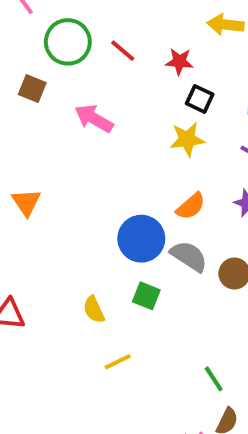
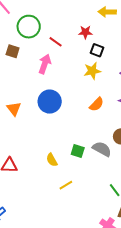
red line: (123, 51) -> (56, 42), moved
pink arrow: (94, 118) -> (45, 64), turned 84
blue circle: (141, 239) -> (50, 102), moved
gray semicircle: (189, 256) -> (102, 149), moved

